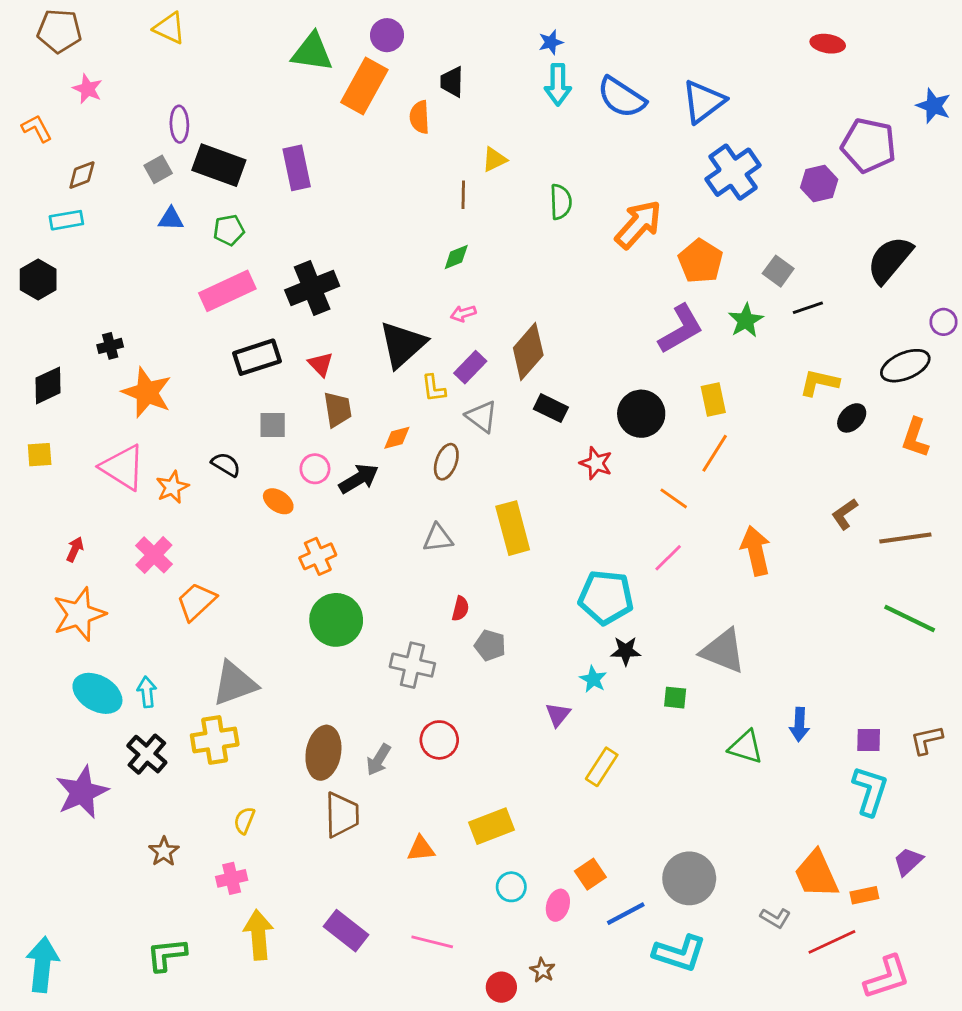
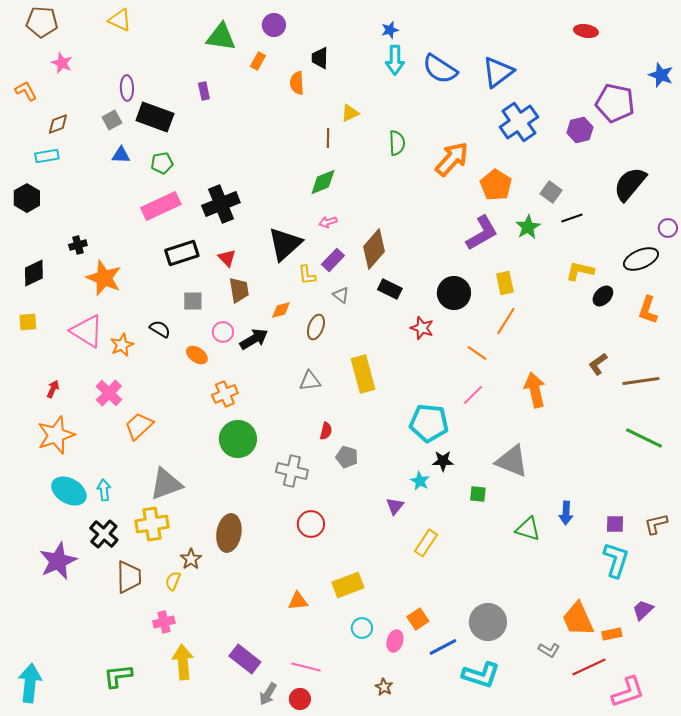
orange rectangle: (364, 86) -> (258, 61), size x0.5
purple rectangle: (297, 168) -> (204, 91), moved, size x0.6
green diamond: (456, 257) -> (323, 182), size x1.4
gray triangle: (482, 417) -> (341, 295), size x0.7
gray arrow: (379, 760) -> (268, 694), moved
brown trapezoid: (342, 815) -> (129, 577), moved
brown star: (164, 852) -> (191, 559), moved
red circle: (501, 987) -> (300, 699), moved

